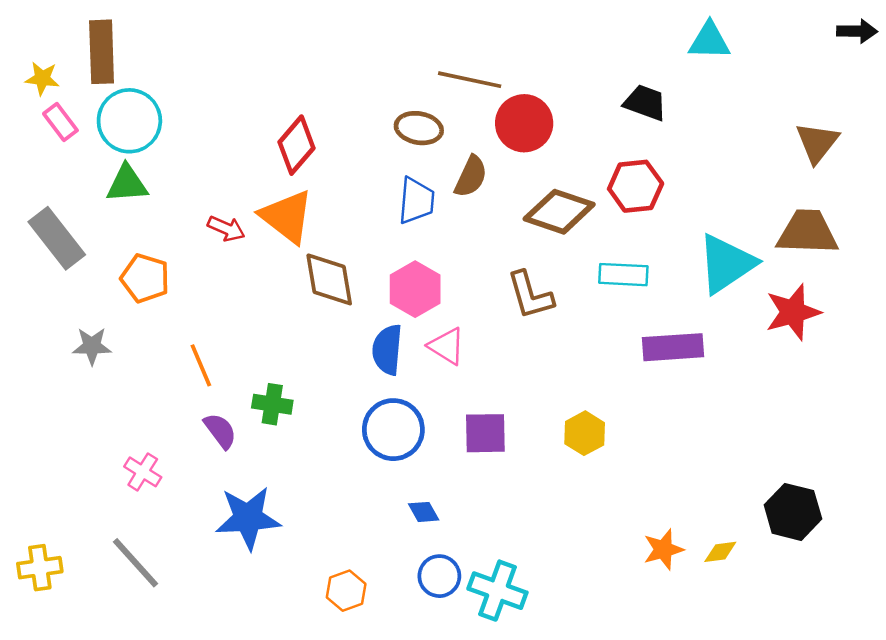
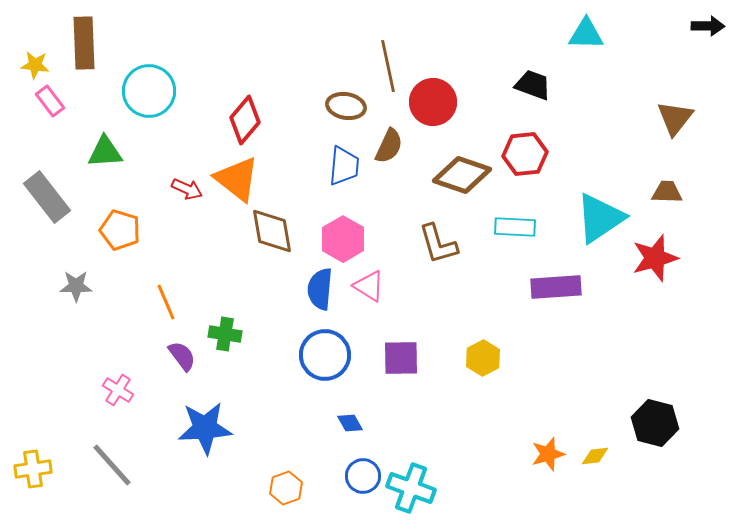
brown line: (470, 80) -> (388, 66), turned 66
cyan circle: (129, 121) -> (149, 91), moved
brown trapezoid: (807, 232) -> (667, 192), size x0.6

